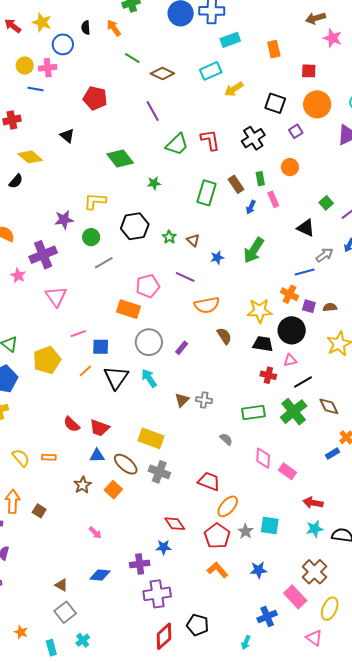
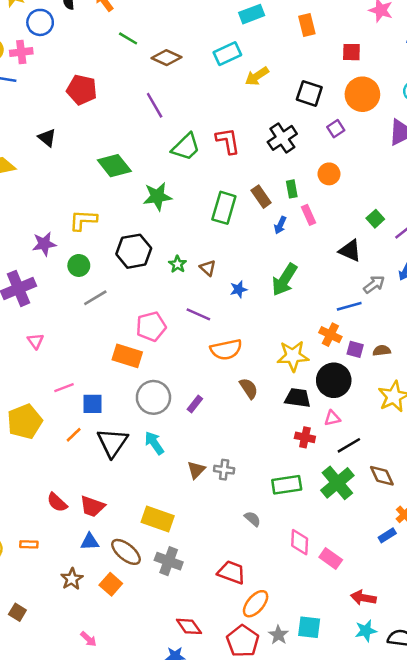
green star: (154, 183) -> (157, 196), size x1.6
pink triangle: (56, 296) -> (35, 341), size x0.6

